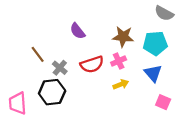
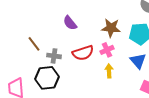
gray cross: (60, 68) -> (54, 56), turned -32
yellow arrow: (121, 84) -> (109, 71), turned -72

